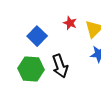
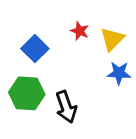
black arrow: (60, 66) -> (66, 107), moved

